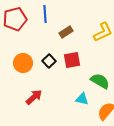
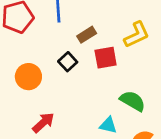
red square: (72, 60) -> (106, 58), moved
black square: (49, 61) -> (68, 62), moved

